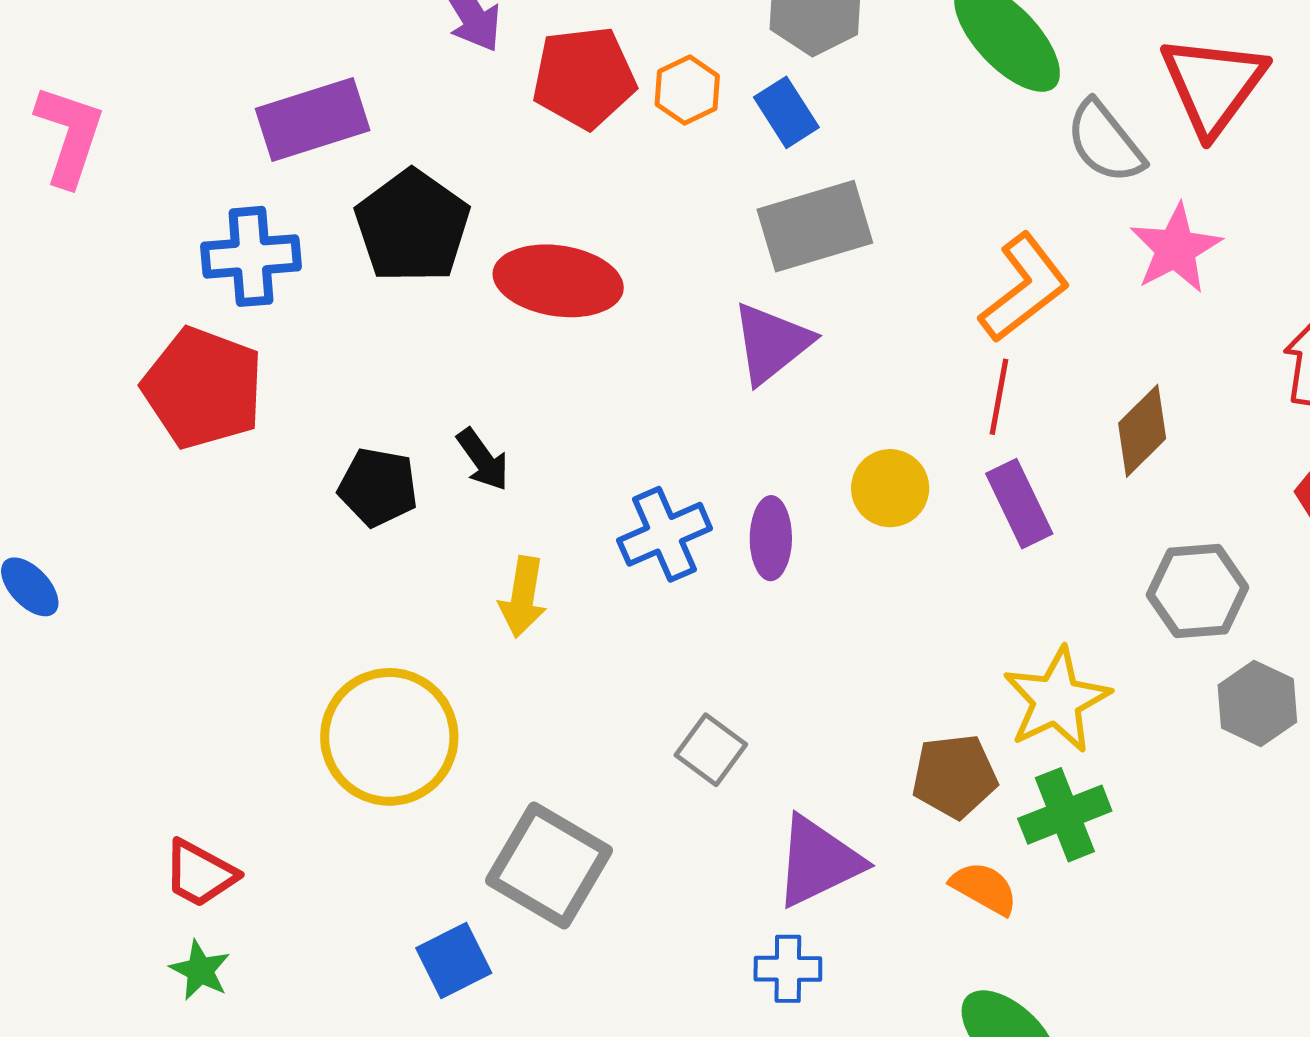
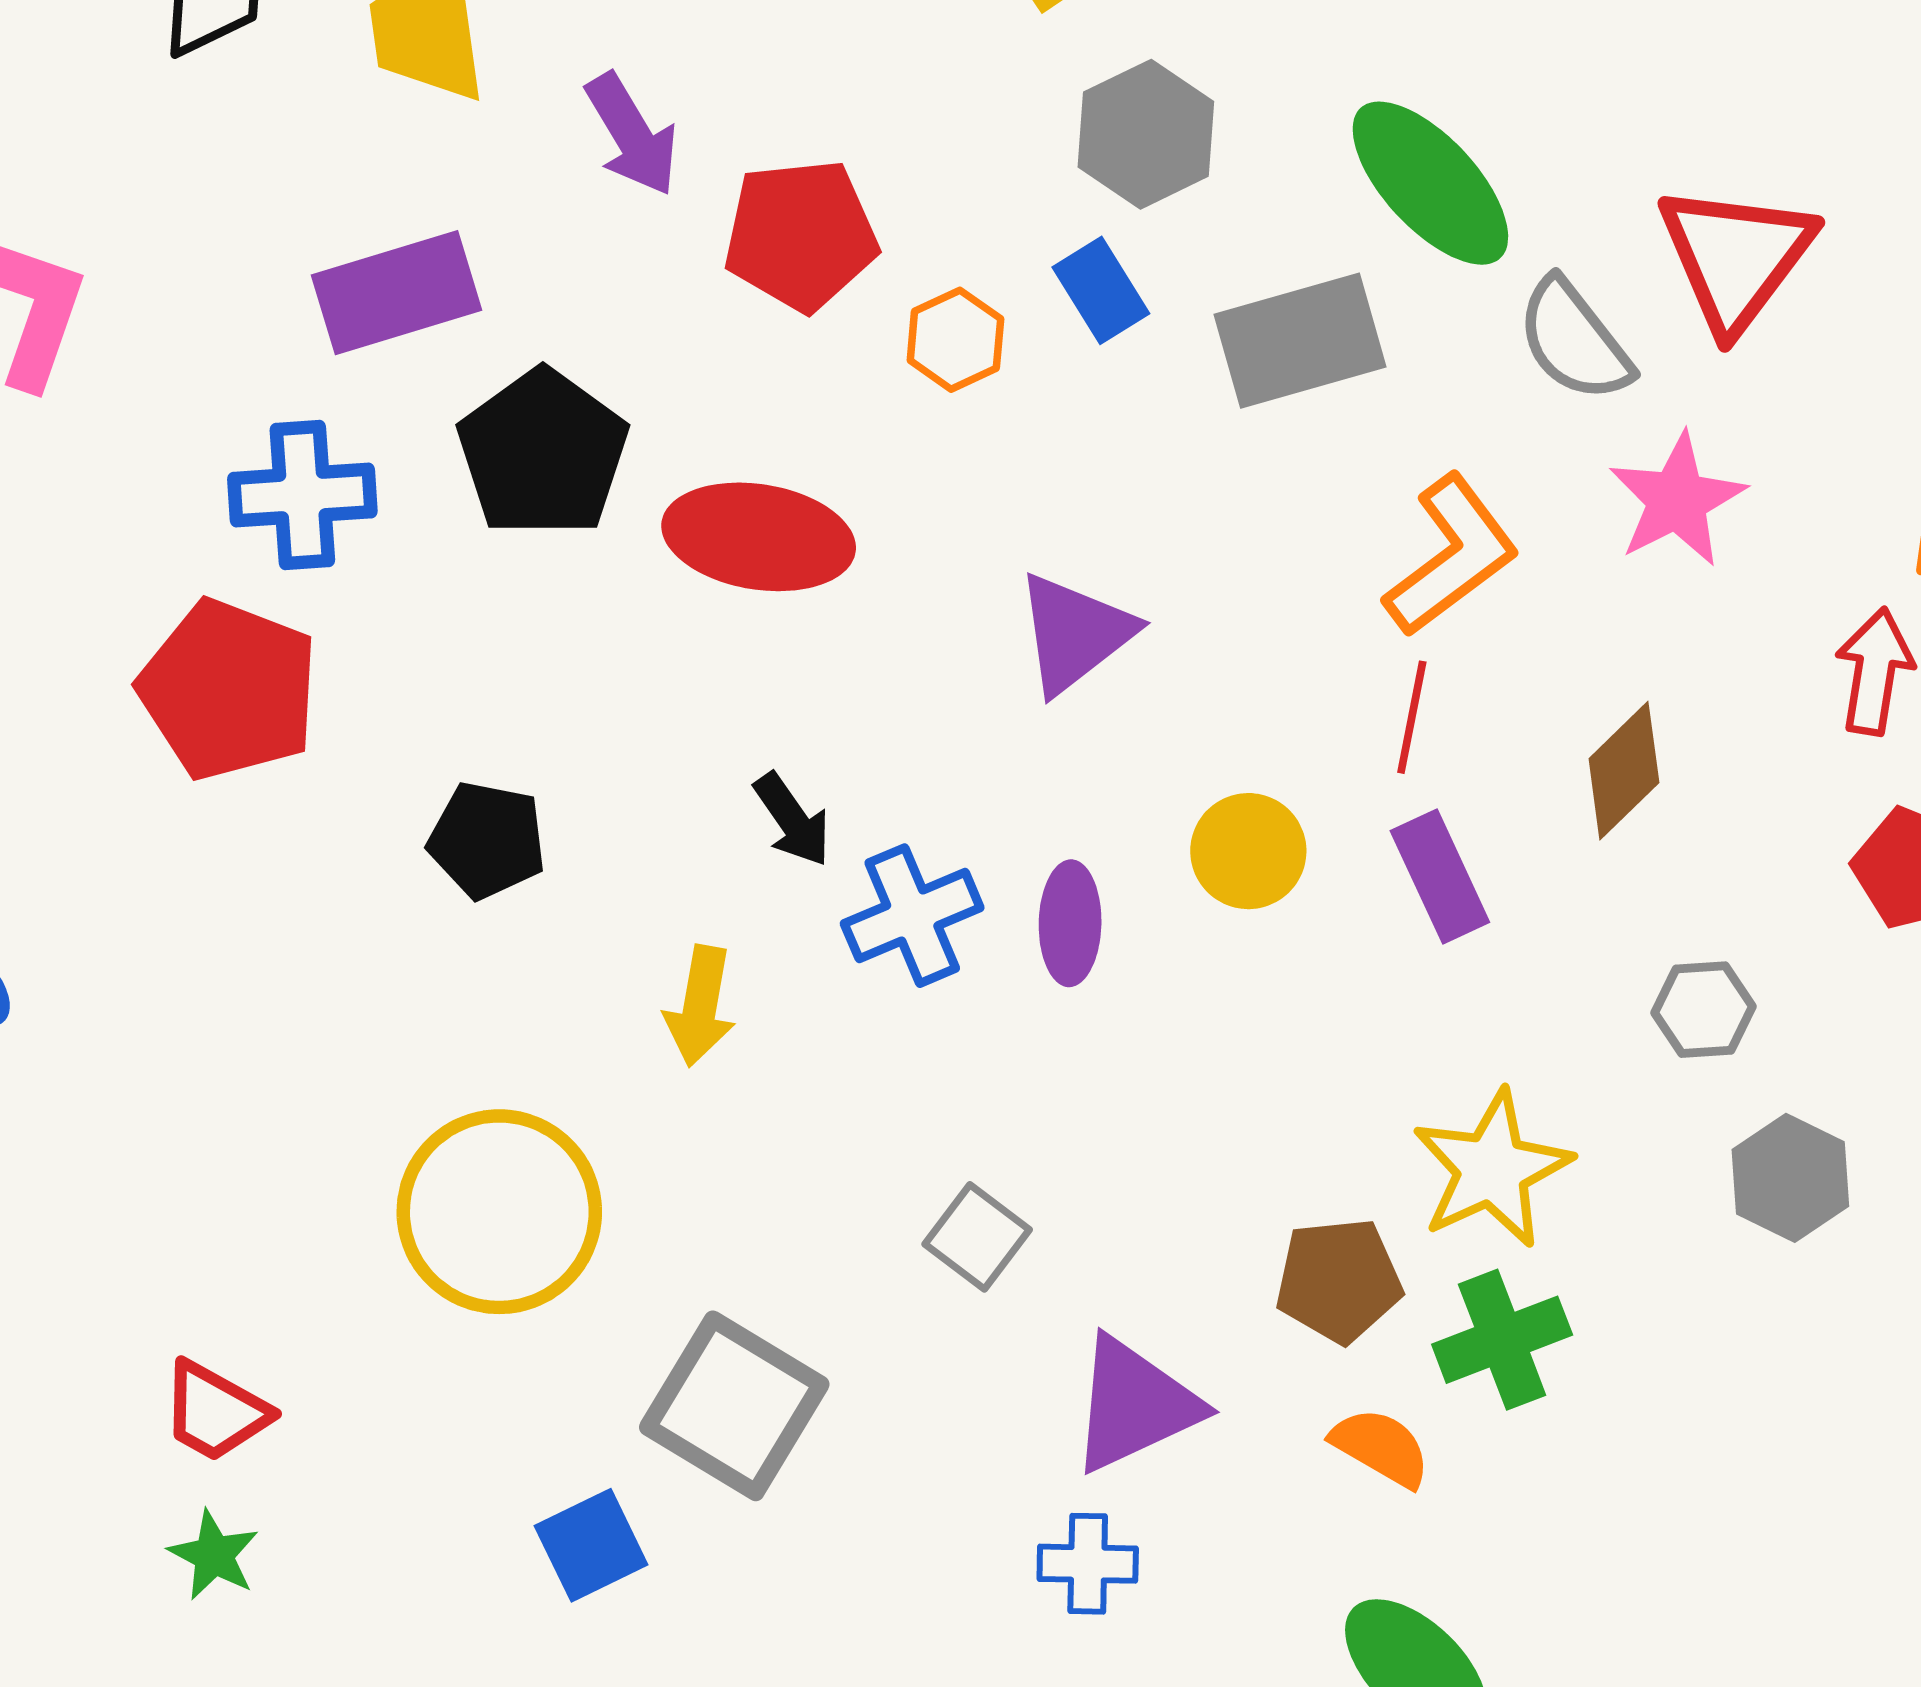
orange hexagon: (687, 90) -> (955, 340), moved
gray rectangle: (815, 226) -> (1300, 341), moved
black arrow: (483, 460) -> (792, 820), moved
gray hexagon: (1198, 591) -> (1704, 1010), size x0.7

